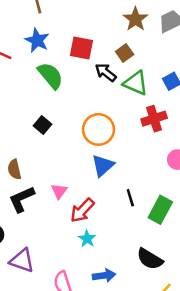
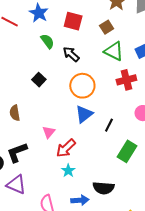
black arrow: (106, 72) -> (71, 54), moved
green semicircle: (50, 76) -> (47, 41), size x0.7
black line: (130, 198) -> (109, 125), moved, turned 40
black L-shape: (22, 199) -> (17, 152), moved
black semicircle: (150, 259) -> (103, 188), moved, turned -30

